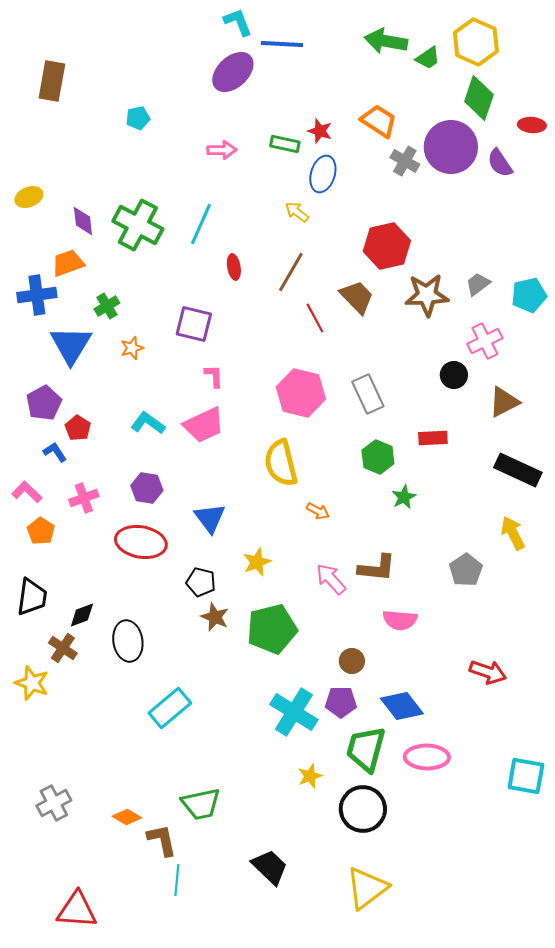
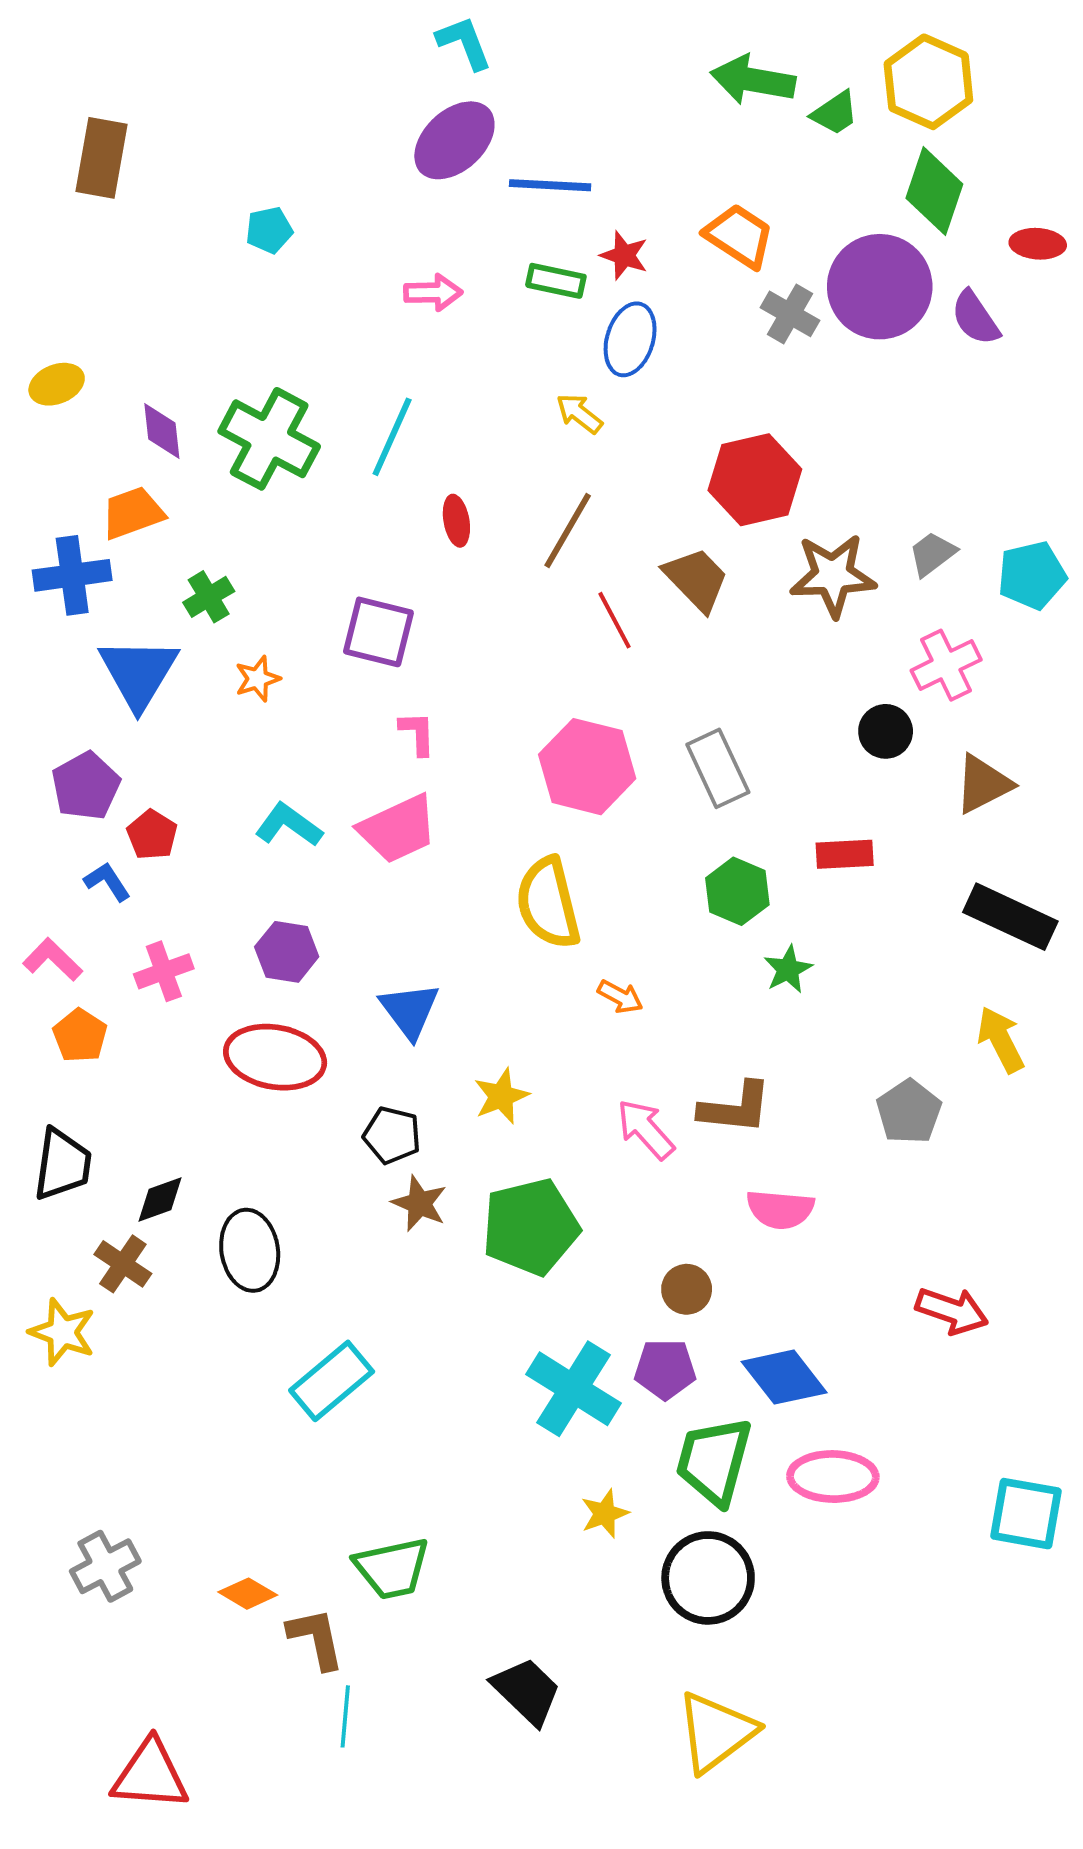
blue line: (282, 44) -> (550, 185), moved

